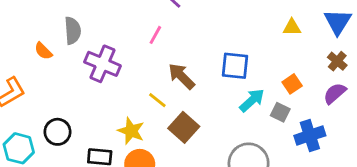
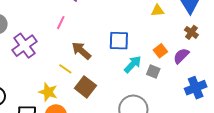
purple cross: (102, 64) -> (25, 46), turned 35
purple semicircle: (335, 93) -> (181, 56), moved
blue cross: (310, 136) -> (196, 88), moved

